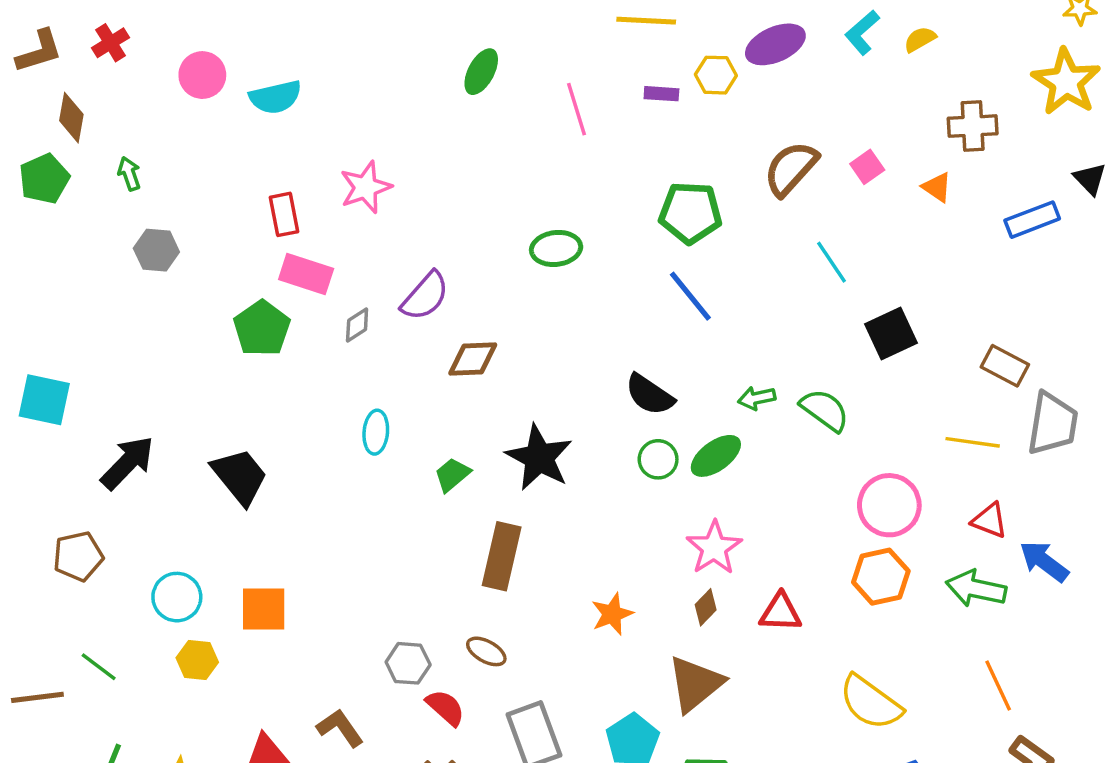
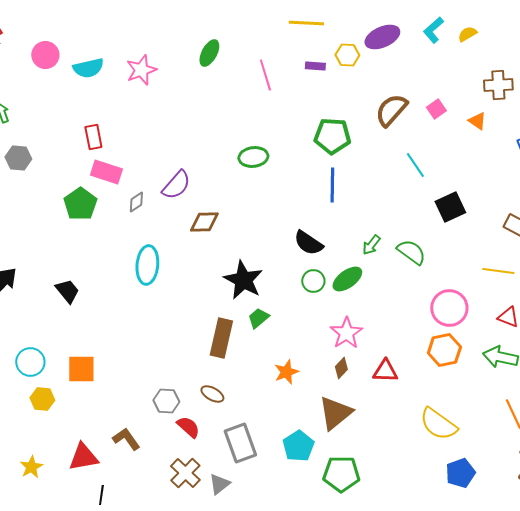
pink star: (366, 187) -> (141, 70), moved
blue line: (690, 296) -> (332, 185), turned 40
green arrow: (757, 398) -> (371, 245), turned -40
cyan ellipse: (376, 432) -> (147, 265), size x1.5
green trapezoid: (452, 475) -> (258, 318), moved
black trapezoid: (240, 476) -> (67, 291), size x0.7

